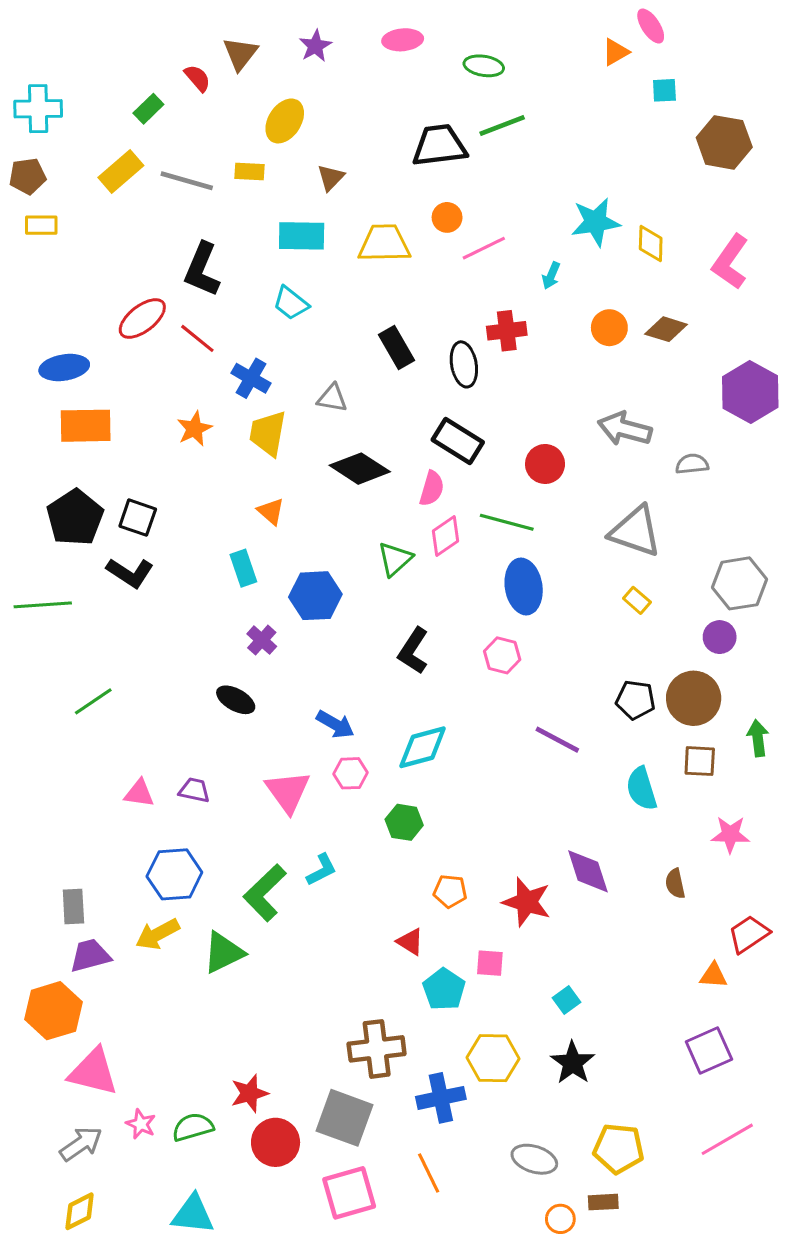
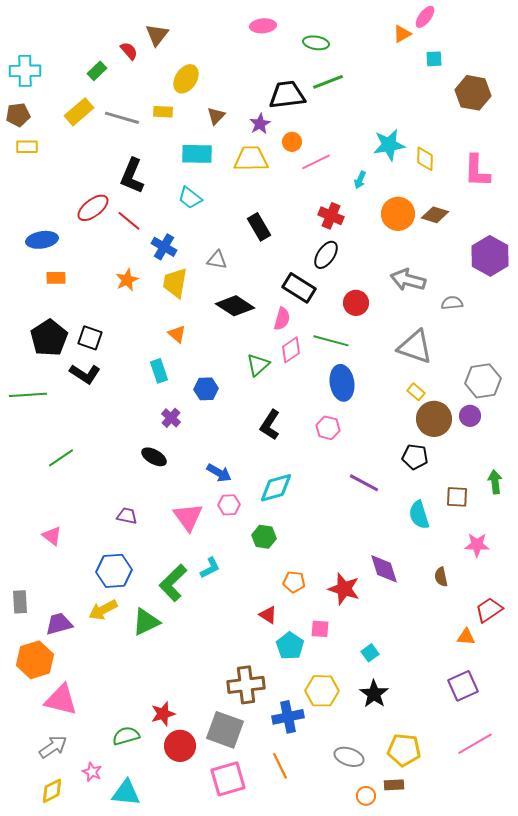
pink ellipse: (651, 26) -> (425, 17), turned 70
purple star: (315, 46) -> (260, 124), moved
pink L-shape: (730, 262) -> (477, 171), turned -33
orange circle: (609, 328) -> (398, 214), size x1.4
red cross: (507, 331) -> (331, 216), turned 30
black ellipse: (464, 364) -> (326, 255), moved, turned 44
orange rectangle: (86, 426) -> (56, 278), size x0.6
blue hexagon: (315, 596) -> (206, 389), size x0.7
brown circle: (694, 698) -> (434, 419), moved
pink triangle: (139, 793) -> (52, 536), moved, turned 30
gray rectangle: (73, 907) -> (20, 602), moved
pink star: (141, 1124) -> (92, 772), moved

